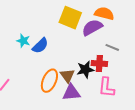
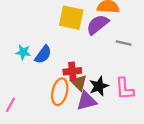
red cross: (99, 63) -> (72, 71), moved
black star: (85, 70) -> (99, 86), moved

